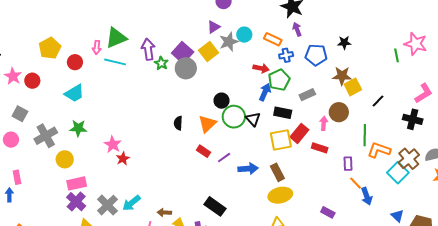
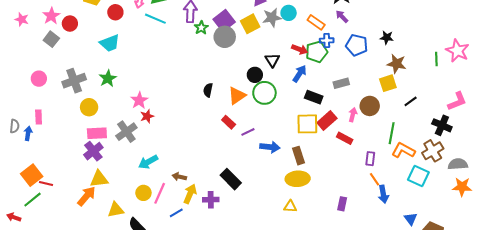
purple arrow: (297, 29) -> (342, 16), turned -32
brown star: (342, 76) -> (397, 64), moved
green pentagon: (279, 80) -> (317, 52), moved
gray square: (20, 114) -> (51, 39), moved
black triangle: (253, 119) -> (272, 60), moved
green star: (78, 128) -> (108, 78), turned 30
brown cross: (409, 159) -> (433, 151), moved
cyan square: (398, 173) -> (418, 176), turned -30
gray cross: (108, 205) -> (126, 132), moved
purple rectangle: (328, 212) -> (342, 204), turned 64

